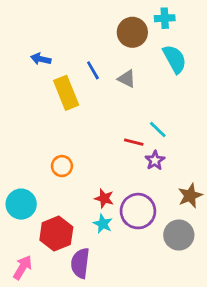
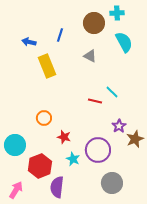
blue line: (93, 70) -> (60, 35), moved, turned 48
purple star: (155, 160) -> (119, 126), moved
red star: (104, 198) -> (64, 137), moved
gray circle: (179, 235) -> (112, 183), moved

